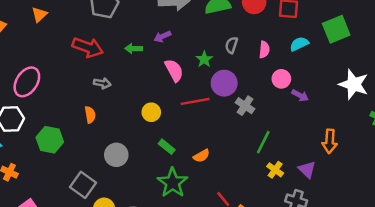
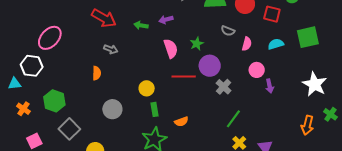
gray semicircle: (232, 45) -> (228, 31), moved, turned -96
purple arrow: (300, 96) -> (270, 86), turned 40
yellow circle: (151, 112) -> (147, 88), moved
green hexagon: (50, 140) -> (54, 101), moved
orange arrow: (330, 141) -> (307, 125), moved
green rectangle: (167, 147) -> (154, 109), turned 32
gray square: (83, 185) -> (69, 129), moved

